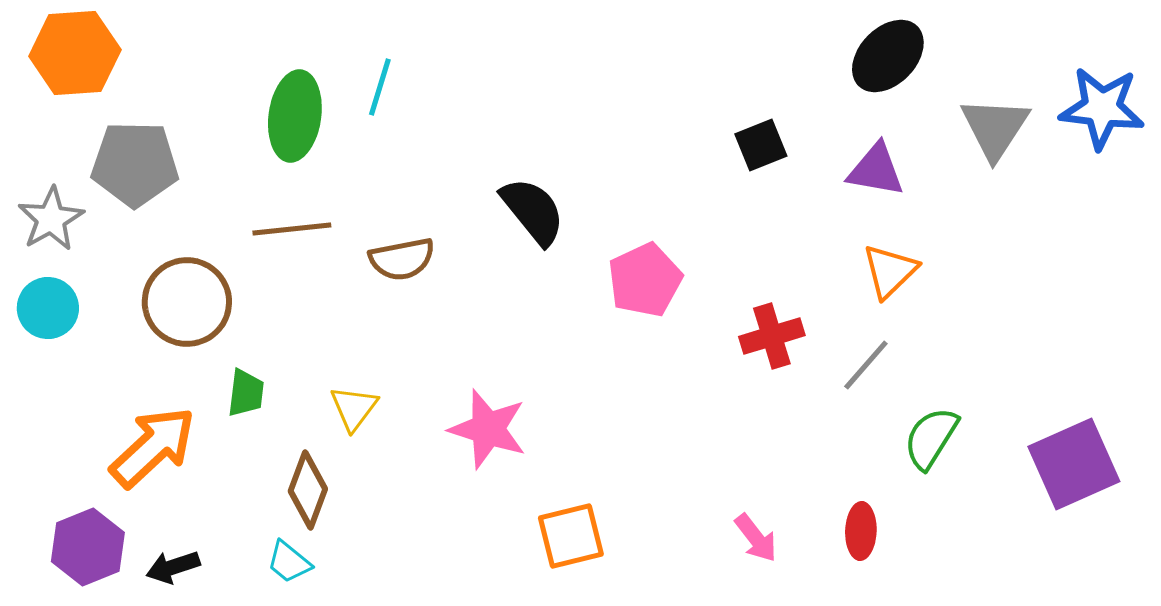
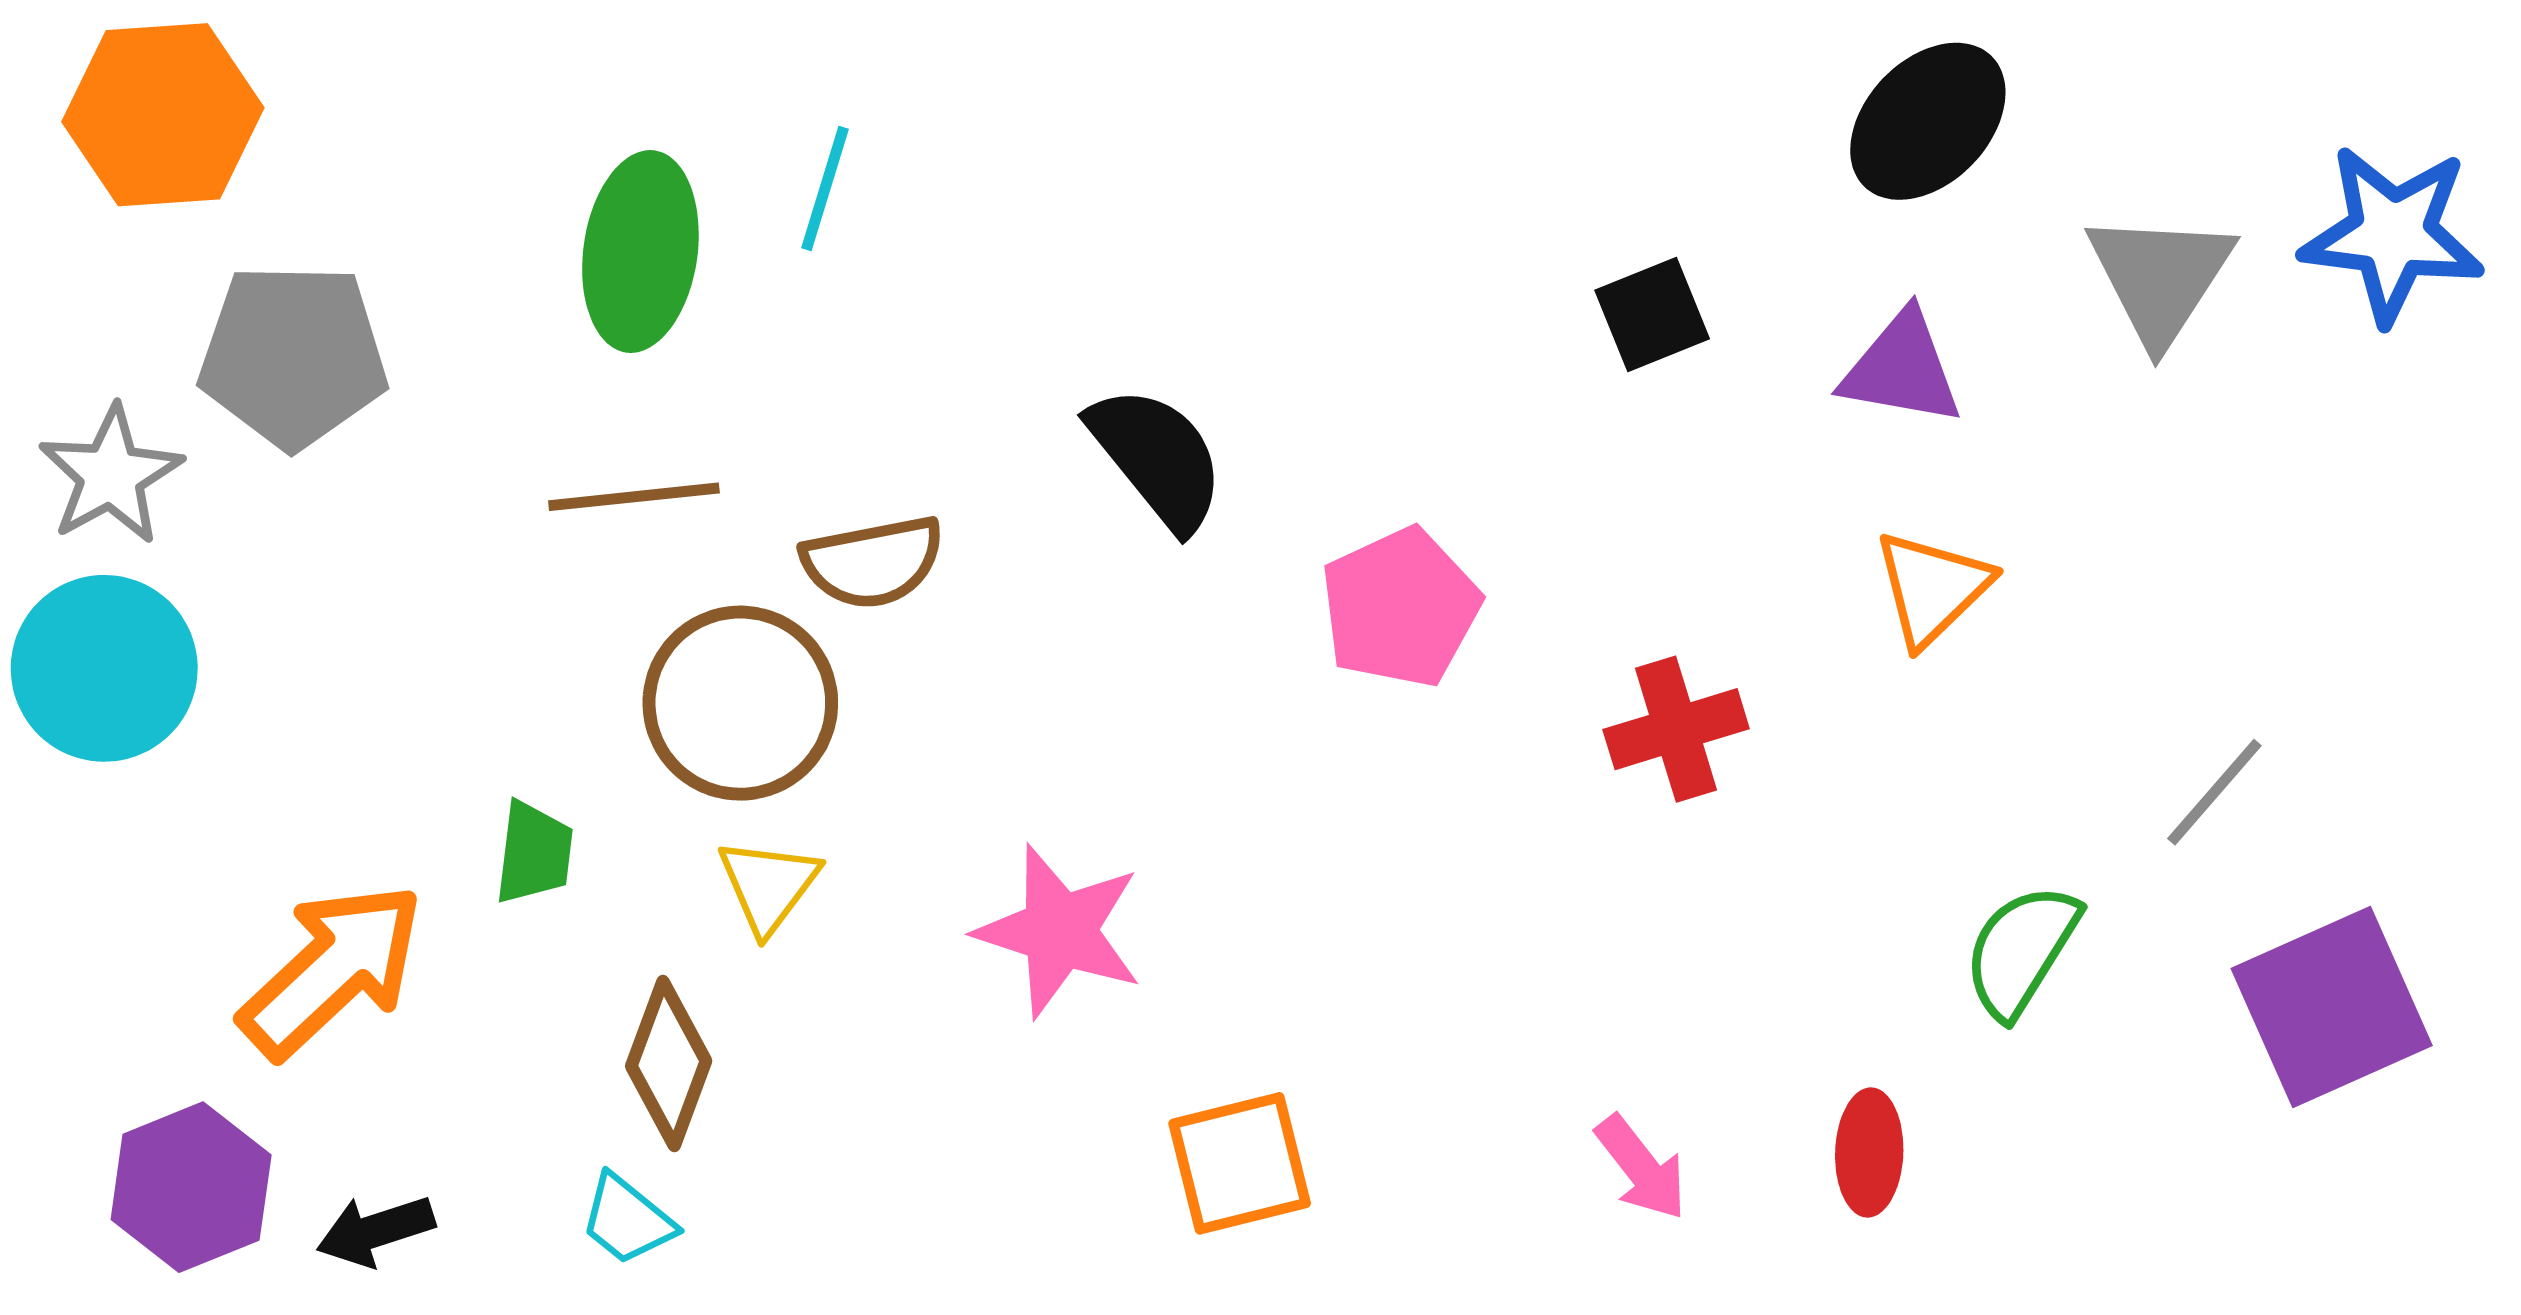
brown circle: (187, 302) -> (740, 703), moved
cyan circle: (48, 308) -> (104, 668), size x1.4
gray line: (866, 365) -> (2214, 792), moved

